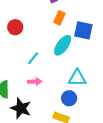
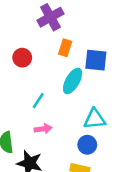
red circle: (15, 27) -> (22, 58), moved

